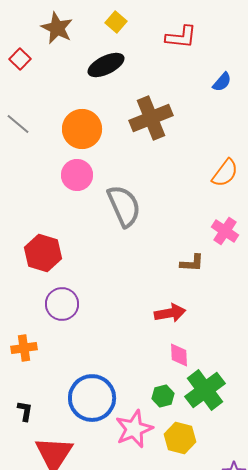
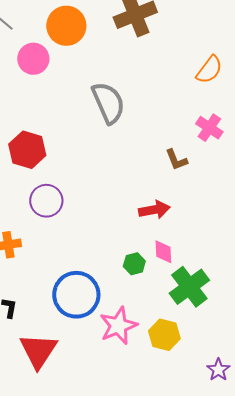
pink circle: (77, 175) -> (33, 59), moved
brown L-shape: (192, 263) -> (176, 160), turned 65
green hexagon: (163, 396) -> (134, 264), moved

